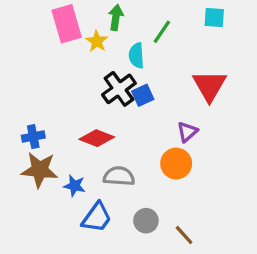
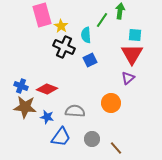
green arrow: (116, 17) -> (120, 11), moved
cyan square: (214, 17) -> (135, 35), moved
black cross: (119, 89) -> (64, 47), moved, turned -30
purple triangle: (187, 132) -> (128, 78), moved
blue cross: (33, 137) -> (21, 86), turned 32
red diamond: (97, 138) -> (47, 89), moved

